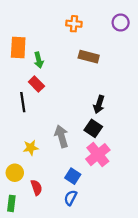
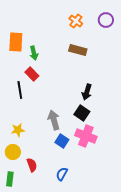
orange cross: (74, 24) -> (76, 21), moved, turned 32
yellow star: (31, 148) -> (18, 130), moved
pink cross: (98, 155) -> (86, 136), turned -30
blue square: (73, 176) -> (62, 141), moved

